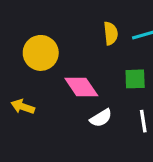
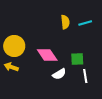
yellow circle: (41, 53) -> (14, 46), moved
green square: (135, 79) -> (77, 59), moved

